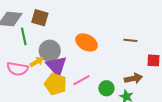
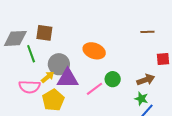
brown line: (130, 40) -> (147, 32), moved
purple triangle: (56, 66) -> (68, 78), turned -40
yellow pentagon: (55, 84) -> (53, 100), moved, turned 30
green circle: (106, 88) -> (113, 79), moved

